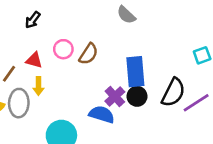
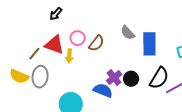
gray semicircle: (126, 15) -> (128, 33), moved
red triangle: (34, 60) -> (54, 45), size x1.5
blue rectangle: (135, 72) -> (149, 44), moved
yellow arrow: (38, 86) -> (69, 56), moved

